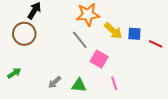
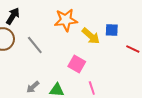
blue square: (134, 34) -> (112, 30), moved
gray line: (80, 40) -> (35, 45), moved

